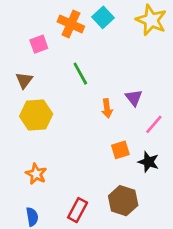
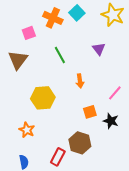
brown triangle: (24, 80) -> (18, 60), size x1.5
purple triangle: (134, 98) -> (99, 49), moved
yellow hexagon: (36, 115) -> (43, 98), moved
brown hexagon: (123, 201) -> (80, 143), moved

